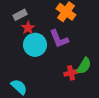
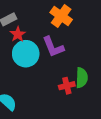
green semicircle: (84, 66) -> (82, 78), turned -30

